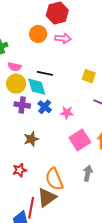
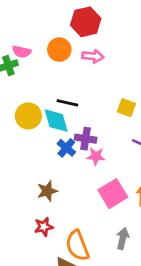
pink semicircle: (15, 67) -> (22, 52), moved
purple cross: (22, 105) -> (86, 139), moved
red star: (20, 170) -> (44, 227), moved

